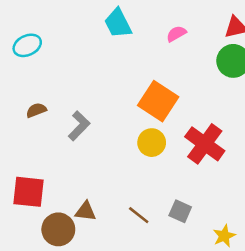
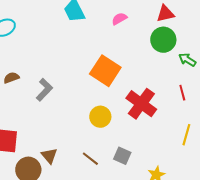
yellow circle: (152, 143) -> (100, 117), moved
brown triangle: (86, 211) -> (49, 156), turned 42

